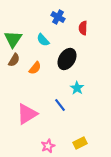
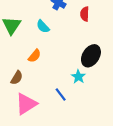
black ellipse: (67, 59) -> (91, 56), moved
brown semicircle: (14, 60) -> (17, 78), moved

